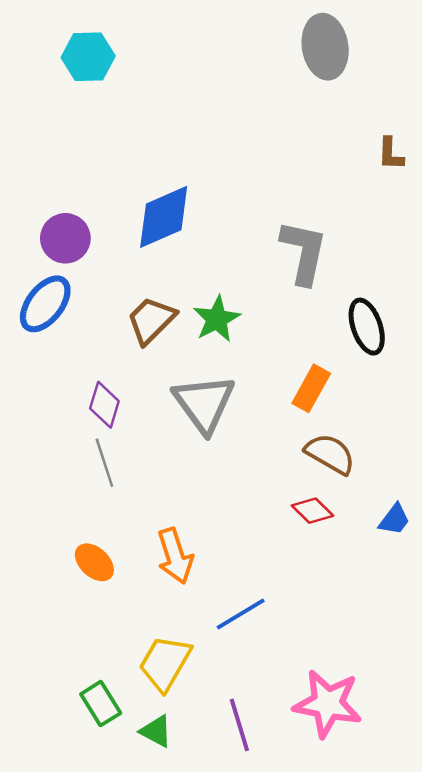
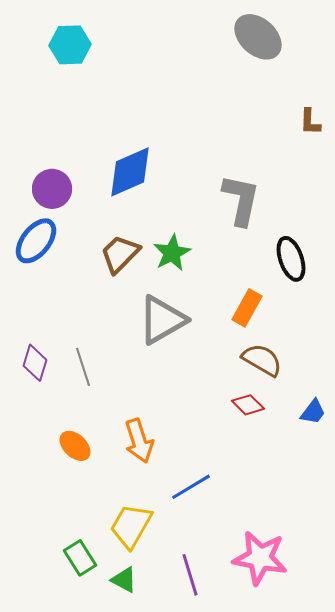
gray ellipse: (325, 47) -> (258, 37), turned -39
gray triangle: (204, 403) -> (162, 320), turned 36
purple diamond: (104, 405) -> (35, 363), moved

